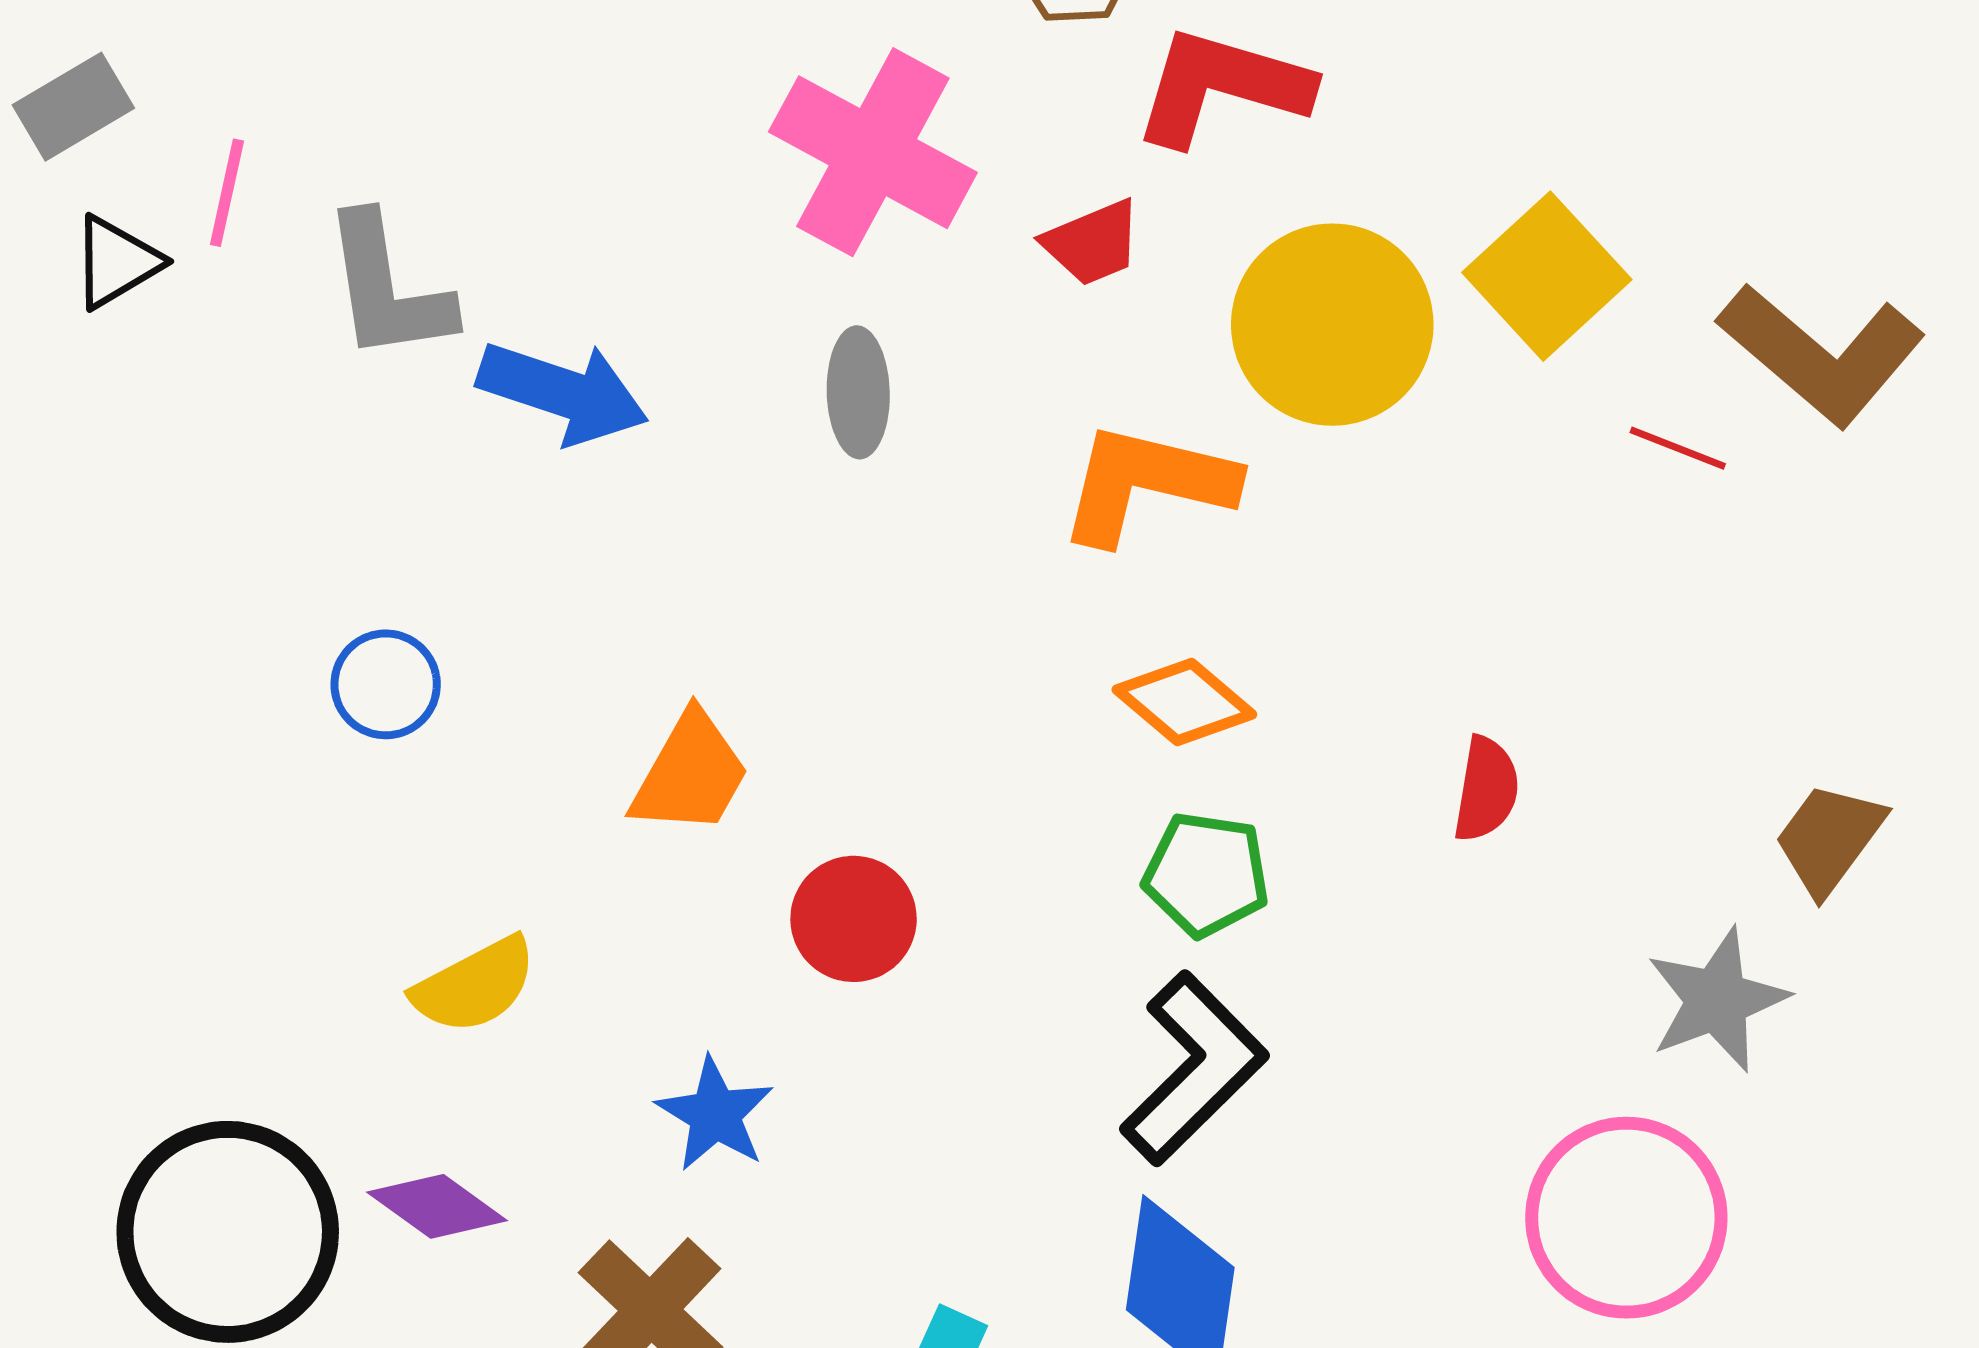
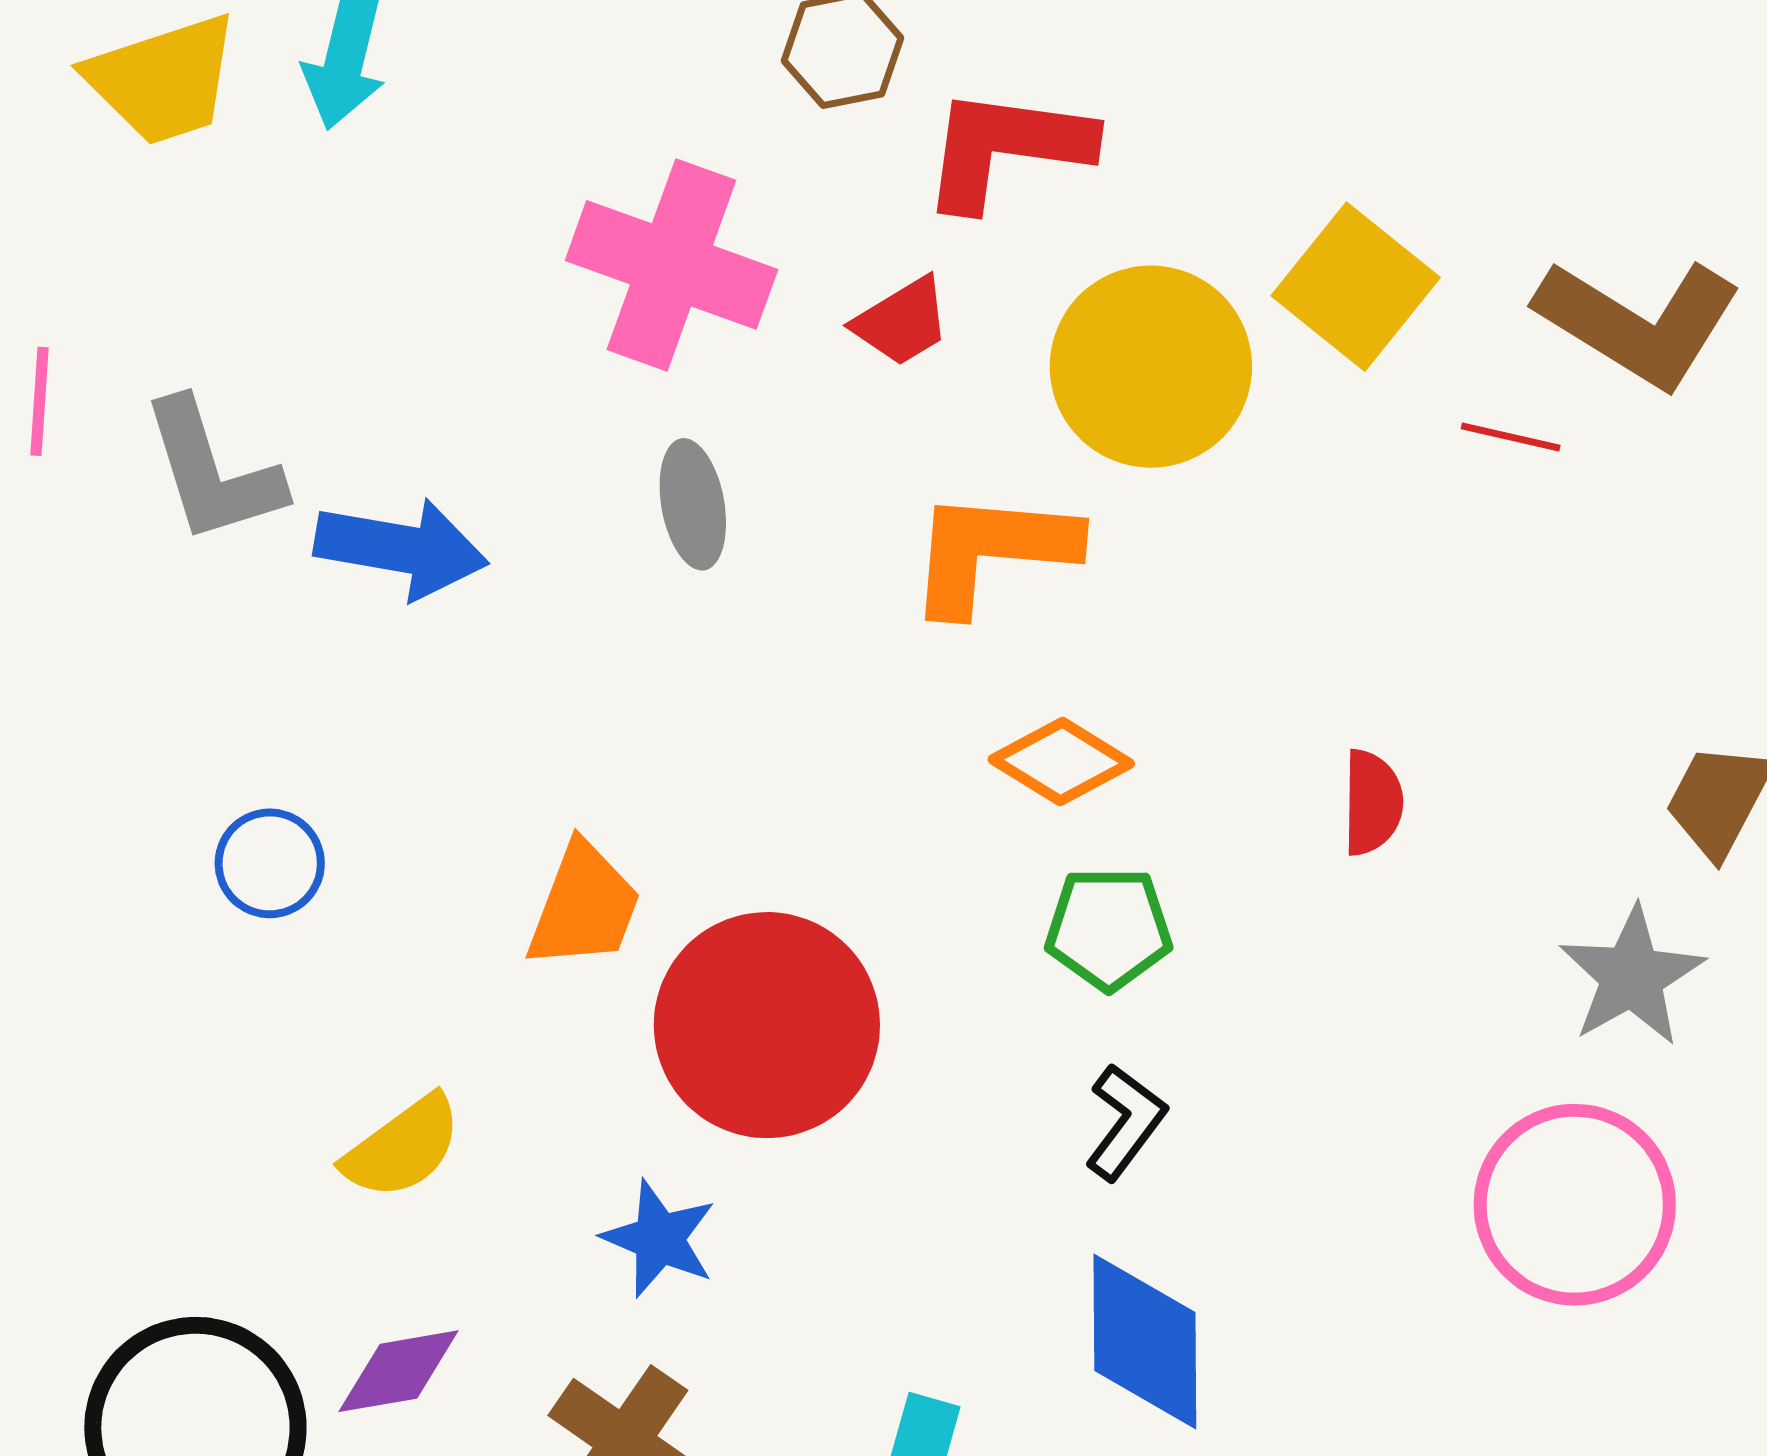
red circle: (854, 919) -> (767, 1025), size x1.8
black L-shape: (1194, 1068) -> (1125, 1122), size x0.6
purple diamond: (437, 1206) -> (398, 1371), turned -37

